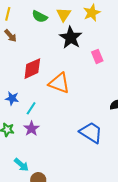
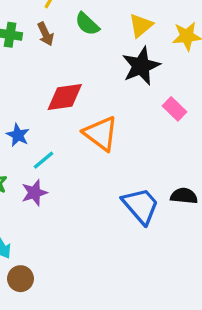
green semicircle: (40, 17) -> (87, 24), moved
pink rectangle: (97, 56) -> (174, 109), turned -40
blue trapezoid: (91, 133) -> (141, 206), moved

